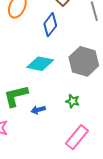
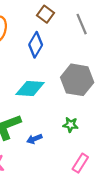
pink rectangle: (77, 137) -> (80, 163), size x0.7

